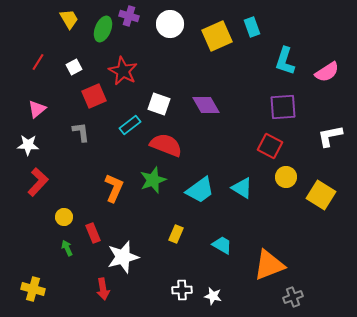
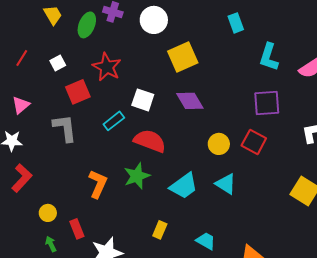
yellow square: (217, 36) -> (183, 57), moved
gray L-shape: (81, 132) -> (65, 128), size x1.4
yellow circle: (286, 177) -> (219, 144), moved

